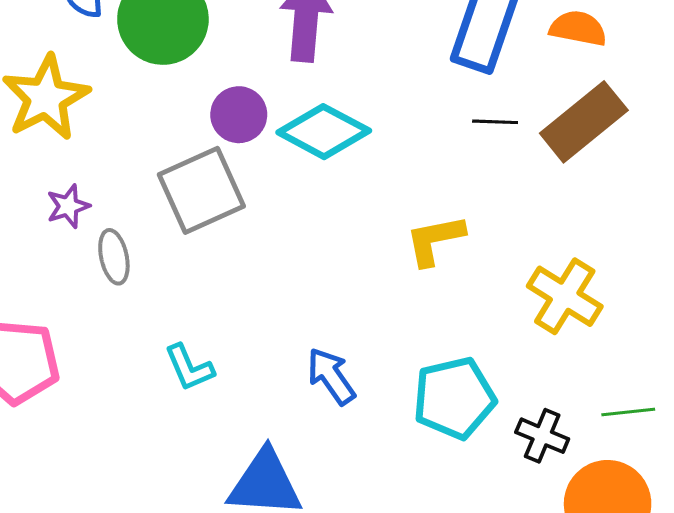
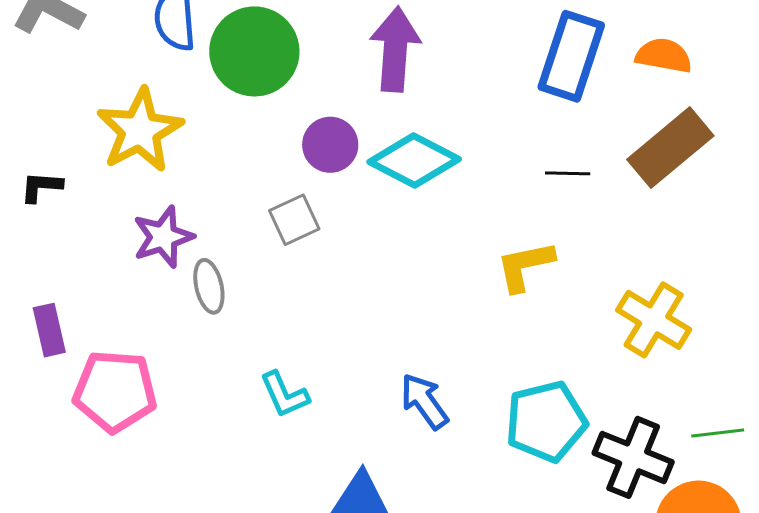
black line: (495, 122) -> (568, 173), moved
gray square: (201, 190) -> (294, 220), size x0.6
purple star: (68, 206) -> (163, 237), size x1.4
black cross: (542, 436) -> (633, 457), size x1.5

